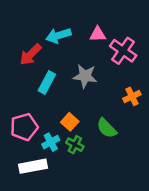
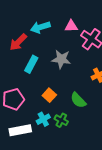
cyan cross: (51, 142) -> (43, 119), moved
green cross: (75, 145) -> (61, 120), moved

